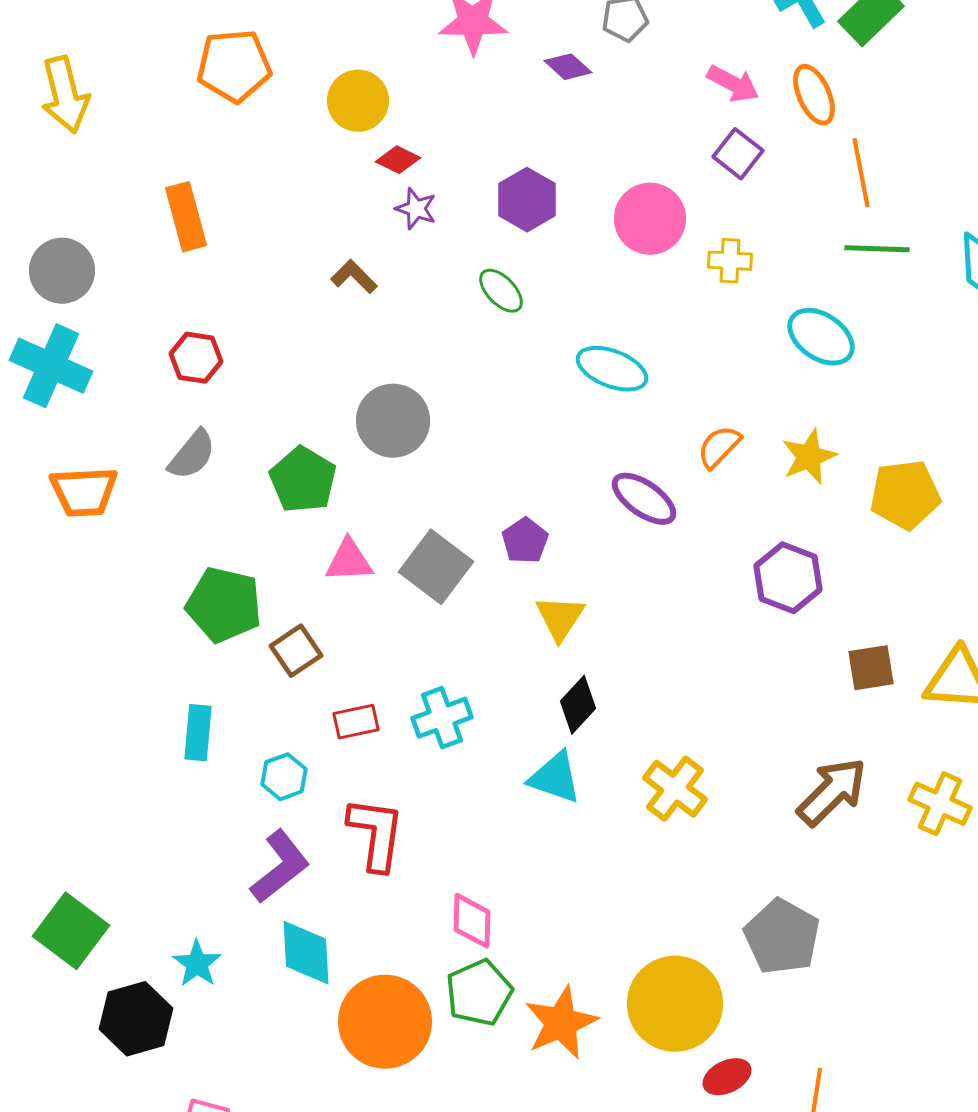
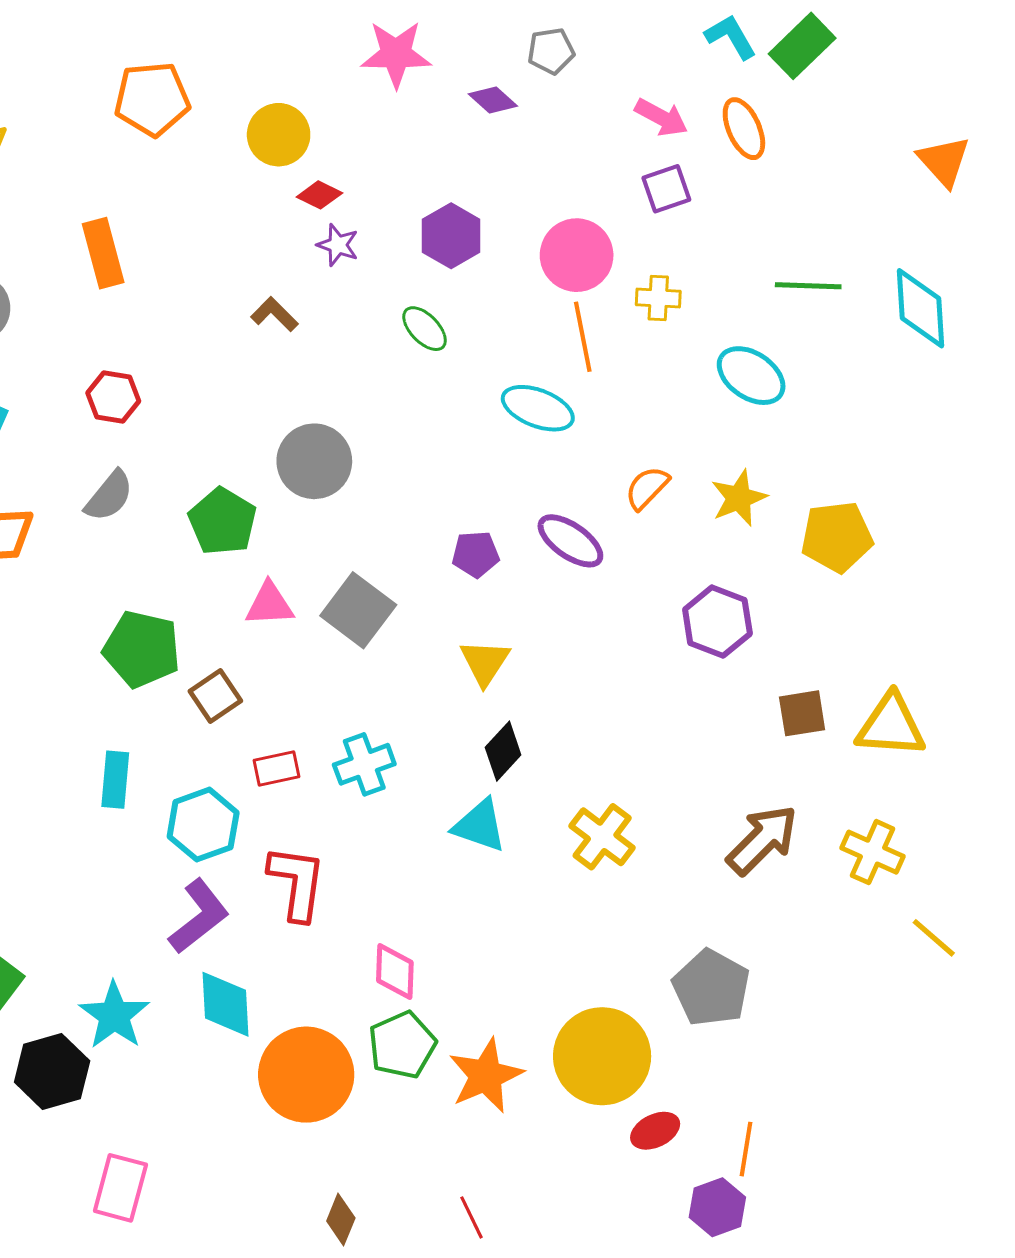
purple square: (738, 154) -> (666, 189), turned 33
orange line: (861, 173) -> (583, 337), moved
purple pentagon: (525, 541) -> (476, 554), moved, turned 30
cyan hexagon: (284, 777) -> (203, 825), size x1.5
cyan star: (197, 964) -> (114, 1015), size x1.4

